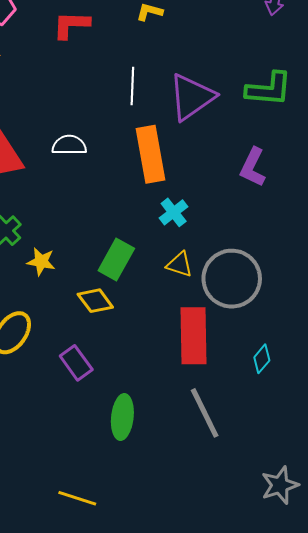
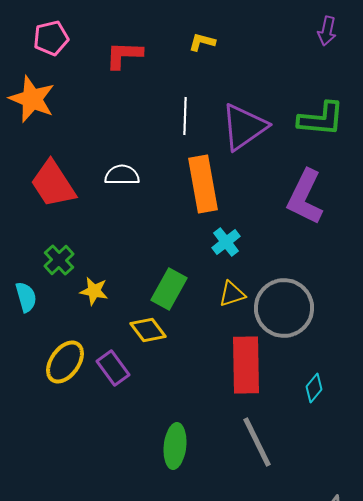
purple L-shape: (253, 167) -> (305, 197), size x1.4
yellow triangle: (180, 265) -> (232, 294), turned -36
purple rectangle: (76, 363) -> (113, 368), moved

